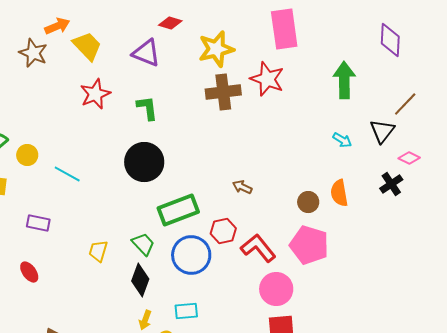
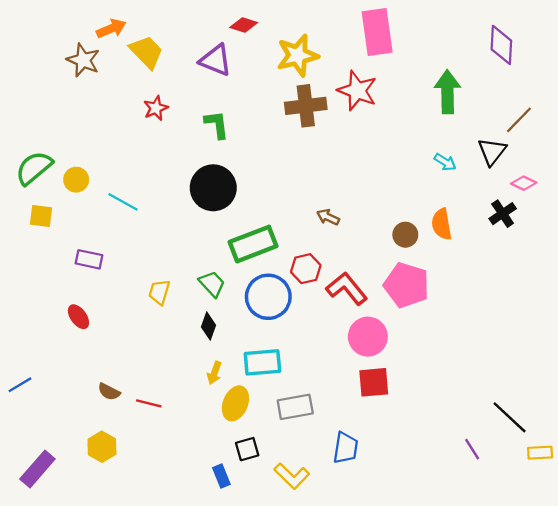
red star: (95, 94) -> (156, 108), size x0.7
black diamond: (140, 280) -> (209, 326), size x0.7
cyan rectangle: (186, 311) -> (262, 362), size x1.4

